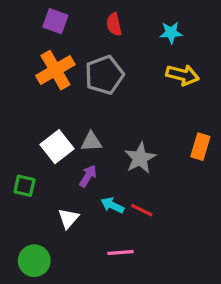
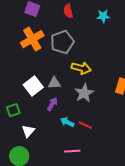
yellow arrow: (182, 75) -> (81, 68), moved
green square: (24, 186) -> (13, 110), turned -32
white triangle: (68, 218) -> (28, 131), moved

